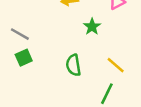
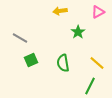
green square: (24, 58) -> (31, 60), moved

